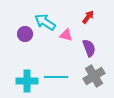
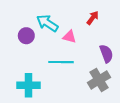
purple semicircle: (89, 48) -> (106, 54), moved
cyan line: (56, 77) -> (61, 62), moved

